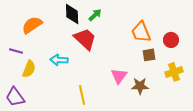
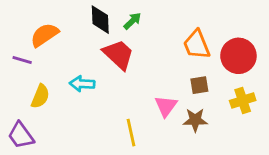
red circle: (171, 40) -> (238, 56), size x1.6
purple line: (16, 51) -> (22, 60), moved
brown square: (149, 55) -> (199, 85), moved
yellow line: (82, 95) -> (131, 133), moved

